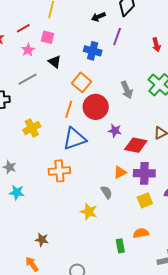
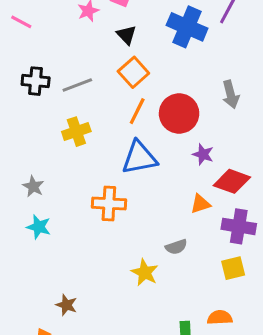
blue cross: (93, 51) -> (187, 27), size x1.4
gray line: (28, 79) -> (77, 85), moved
orange square: (81, 82) -> (133, 72), moved
orange triangle: (120, 172) -> (200, 204), moved
gray semicircle: (106, 192) -> (176, 247), turned 96

